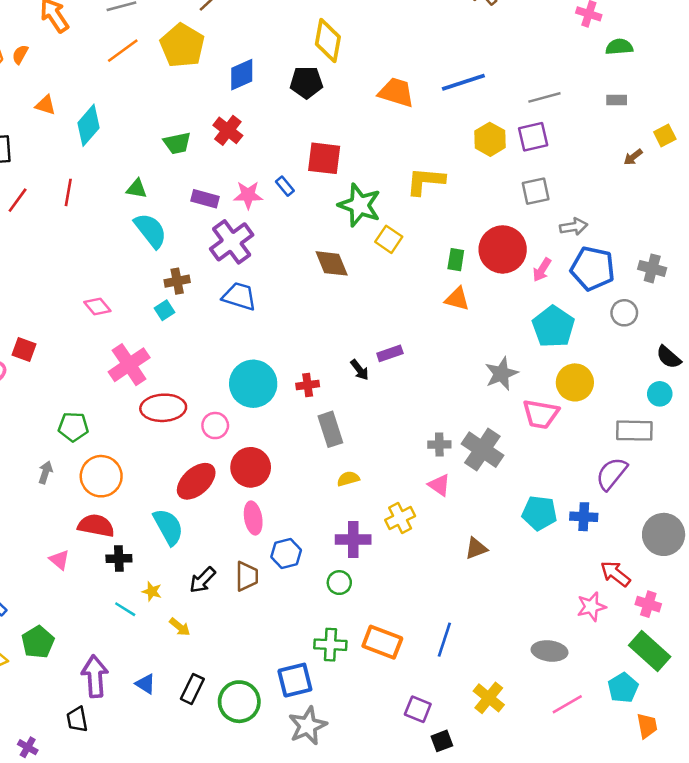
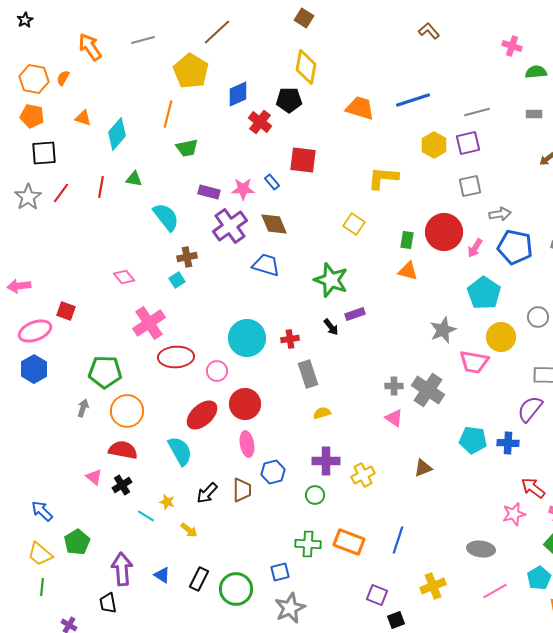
orange line: (123, 51) -> (168, 114), moved, turned -40
red cross: (228, 130) -> (260, 122), moved
green triangle: (137, 189) -> (134, 179), moved
green star: (360, 205) -> (331, 280), moved
brown diamond: (332, 263) -> (274, 224), moved
blue trapezoid: (239, 296) -> (266, 265), moved
gray circle: (624, 313) -> (538, 317), moved
green pentagon: (73, 427) -> (105, 372), size x1.4
yellow cross: (400, 518) -> (363, 475), moved
black cross: (119, 559) -> (122, 485), moved, turned -30
blue square: (295, 680) -> (280, 572), size x0.7
yellow cross: (489, 698) -> (433, 586), turned 30

